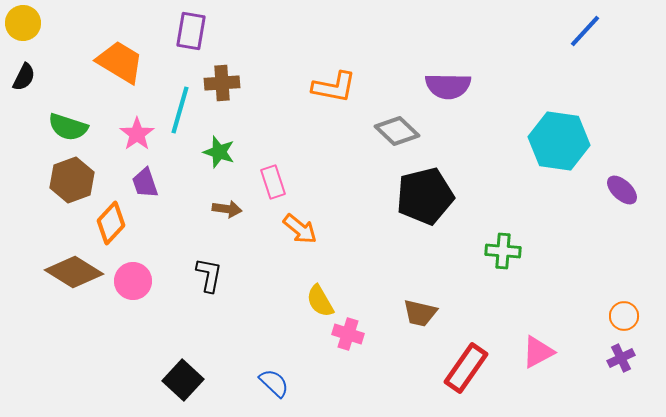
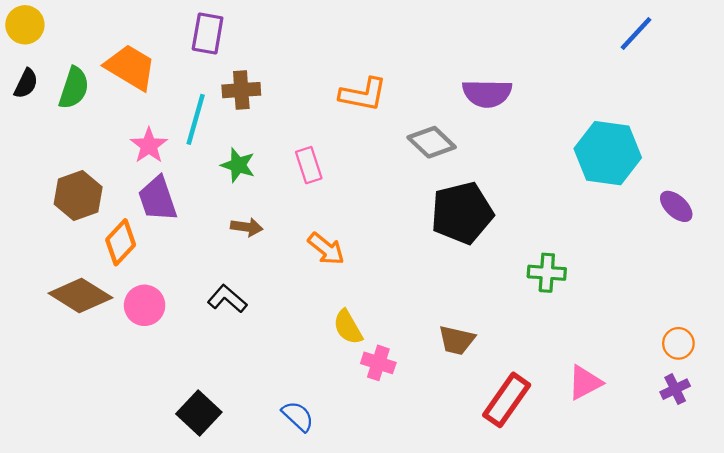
green semicircle: (68, 127) -> (74, 88), moved, turned -90
pink rectangle: (273, 182) -> (309, 165), moved
purple trapezoid: (145, 183) -> (158, 199), size x1.4
black L-shape: (209, 275) -> (227, 299), turned -60

